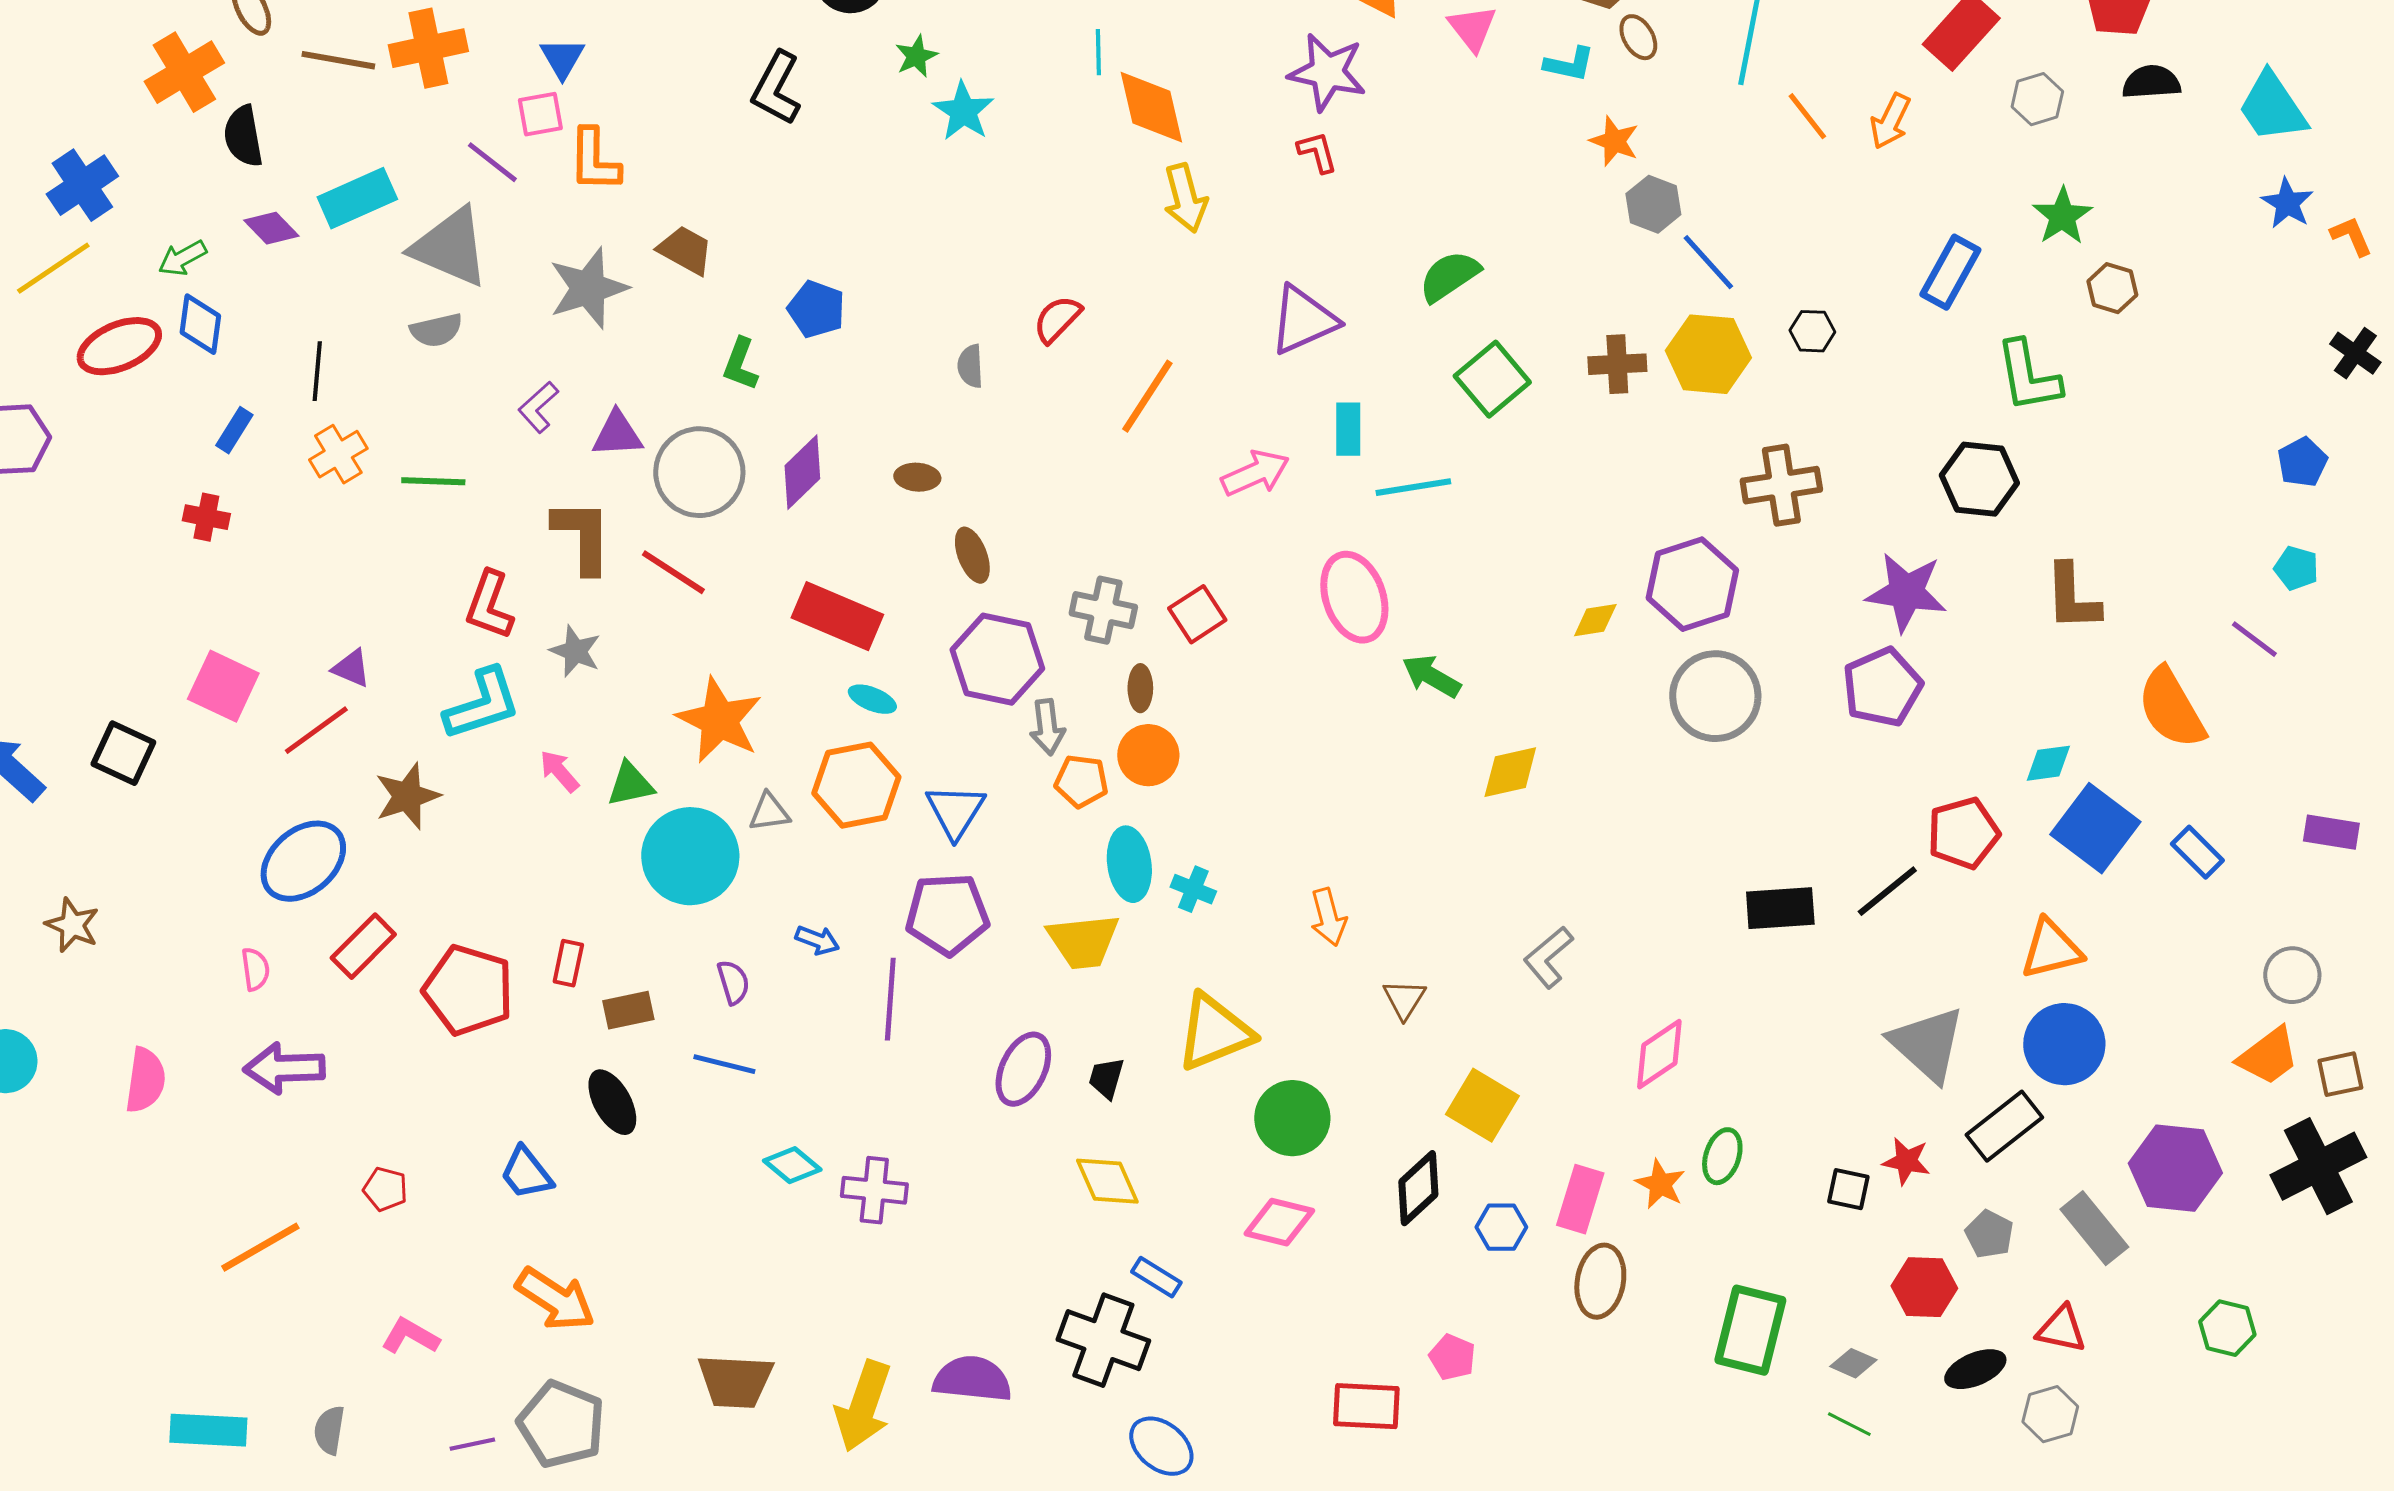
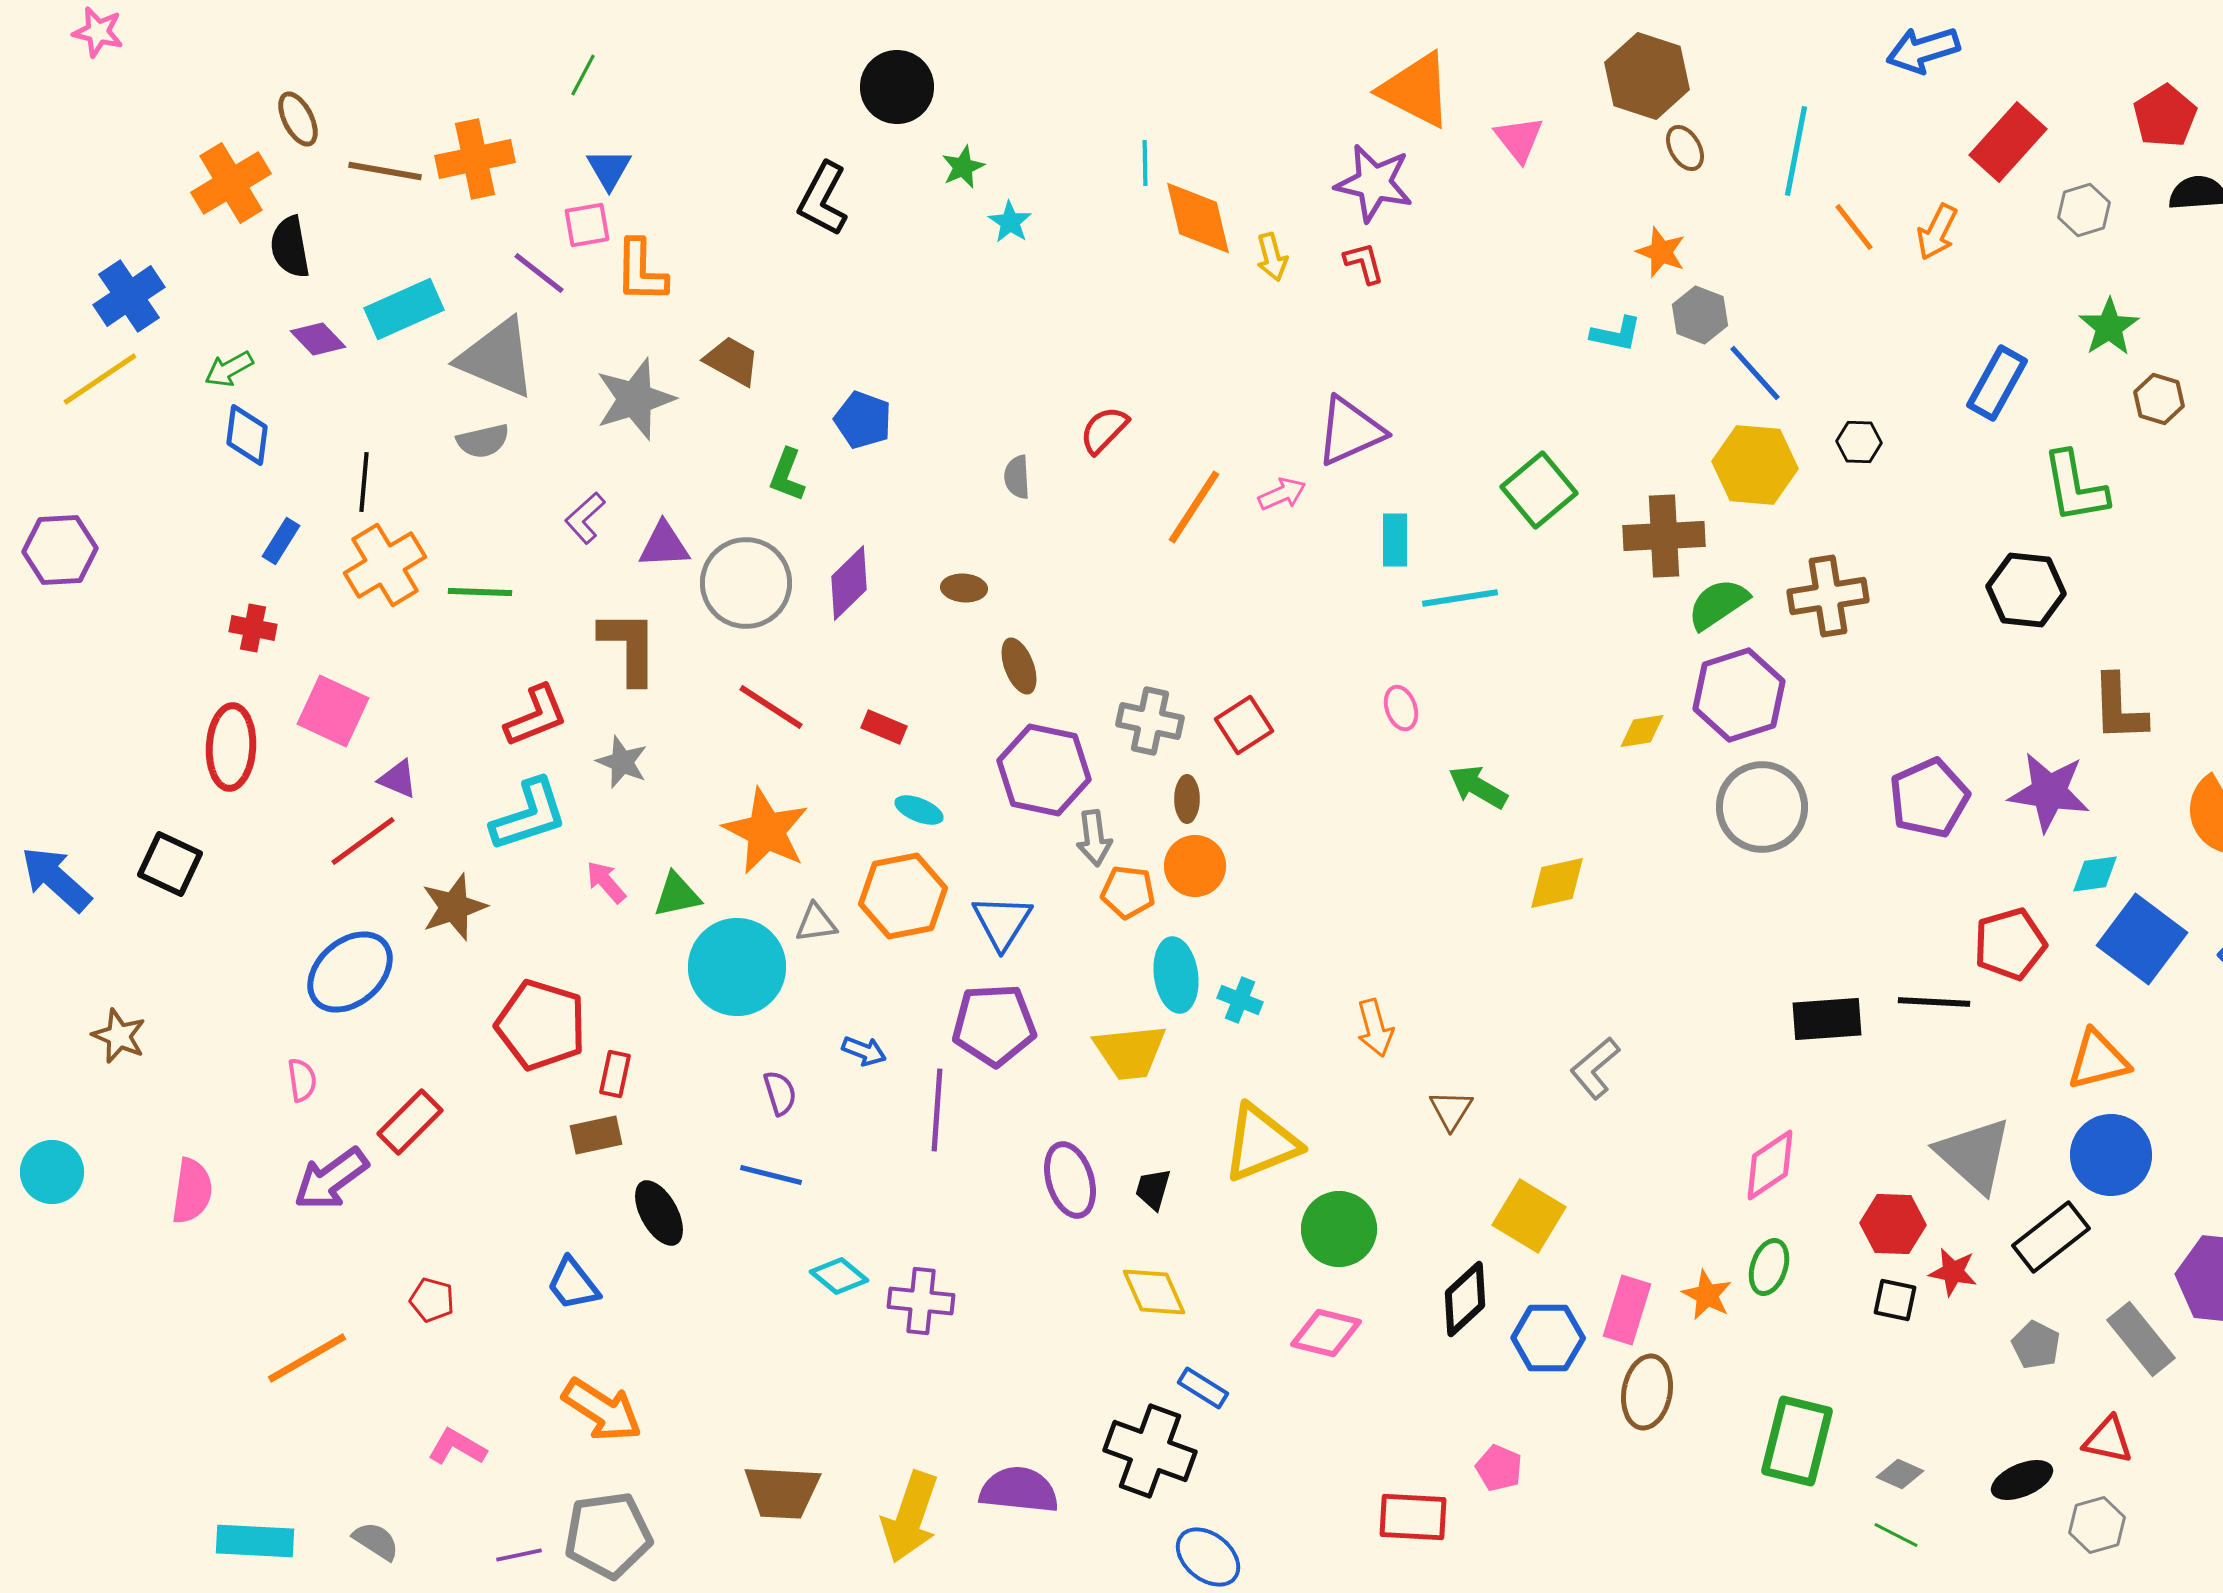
cyan L-shape: (1569, 64) -> (1616, 334), moved
cyan star: (963, 111) -> (1010, 222), size x0.7
yellow arrow: (1185, 198) -> (1272, 257), moved, size x0.7
green semicircle: (1449, 276) -> (1718, 604), moved
red ellipse: (119, 346) -> (231, 747), moved, turned -64
brown cross: (1617, 364) -> (1664, 536), moved, size x1.4
orange cross: (338, 454) -> (385, 565), size x1.4
pink arrow: (1255, 473) -> (1282, 494), moved, size x0.7
red line: (673, 572) -> (771, 707), moved
purple star: (1906, 592) -> (2049, 792), moved
pink ellipse: (1354, 597) -> (1401, 708), size x0.5
red L-shape: (489, 605) -> (536, 716), turned -132
red rectangle: (837, 616) -> (884, 727), size x0.5
pink square: (223, 686) -> (333, 711), moved
black line: (1887, 891) -> (1934, 1002), turned 42
red rectangle: (363, 946) -> (410, 1122), moved
red pentagon: (468, 990) -> (541, 1025), moved
brown rectangle: (628, 1010) -> (596, 1135), moved
pink diamond: (1659, 1054) -> (1770, 1165), moved
purple arrow: (284, 1068) -> (331, 1179), turned -34
purple ellipse: (1023, 1069) -> (1070, 1180), turned -42
blue hexagon: (1501, 1227) -> (1548, 1338), size x1.4
red hexagon: (1924, 1287) -> (1893, 1224), moved
gray pentagon: (561, 1424) -> (608, 1535), turned -30
gray semicircle: (329, 1430) -> (376, 1541), turned 114

